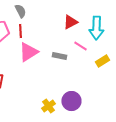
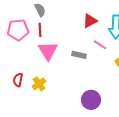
pink triangle: (28, 52) -> (48, 51), turned -30
yellow cross: (48, 106) -> (39, 84), moved

